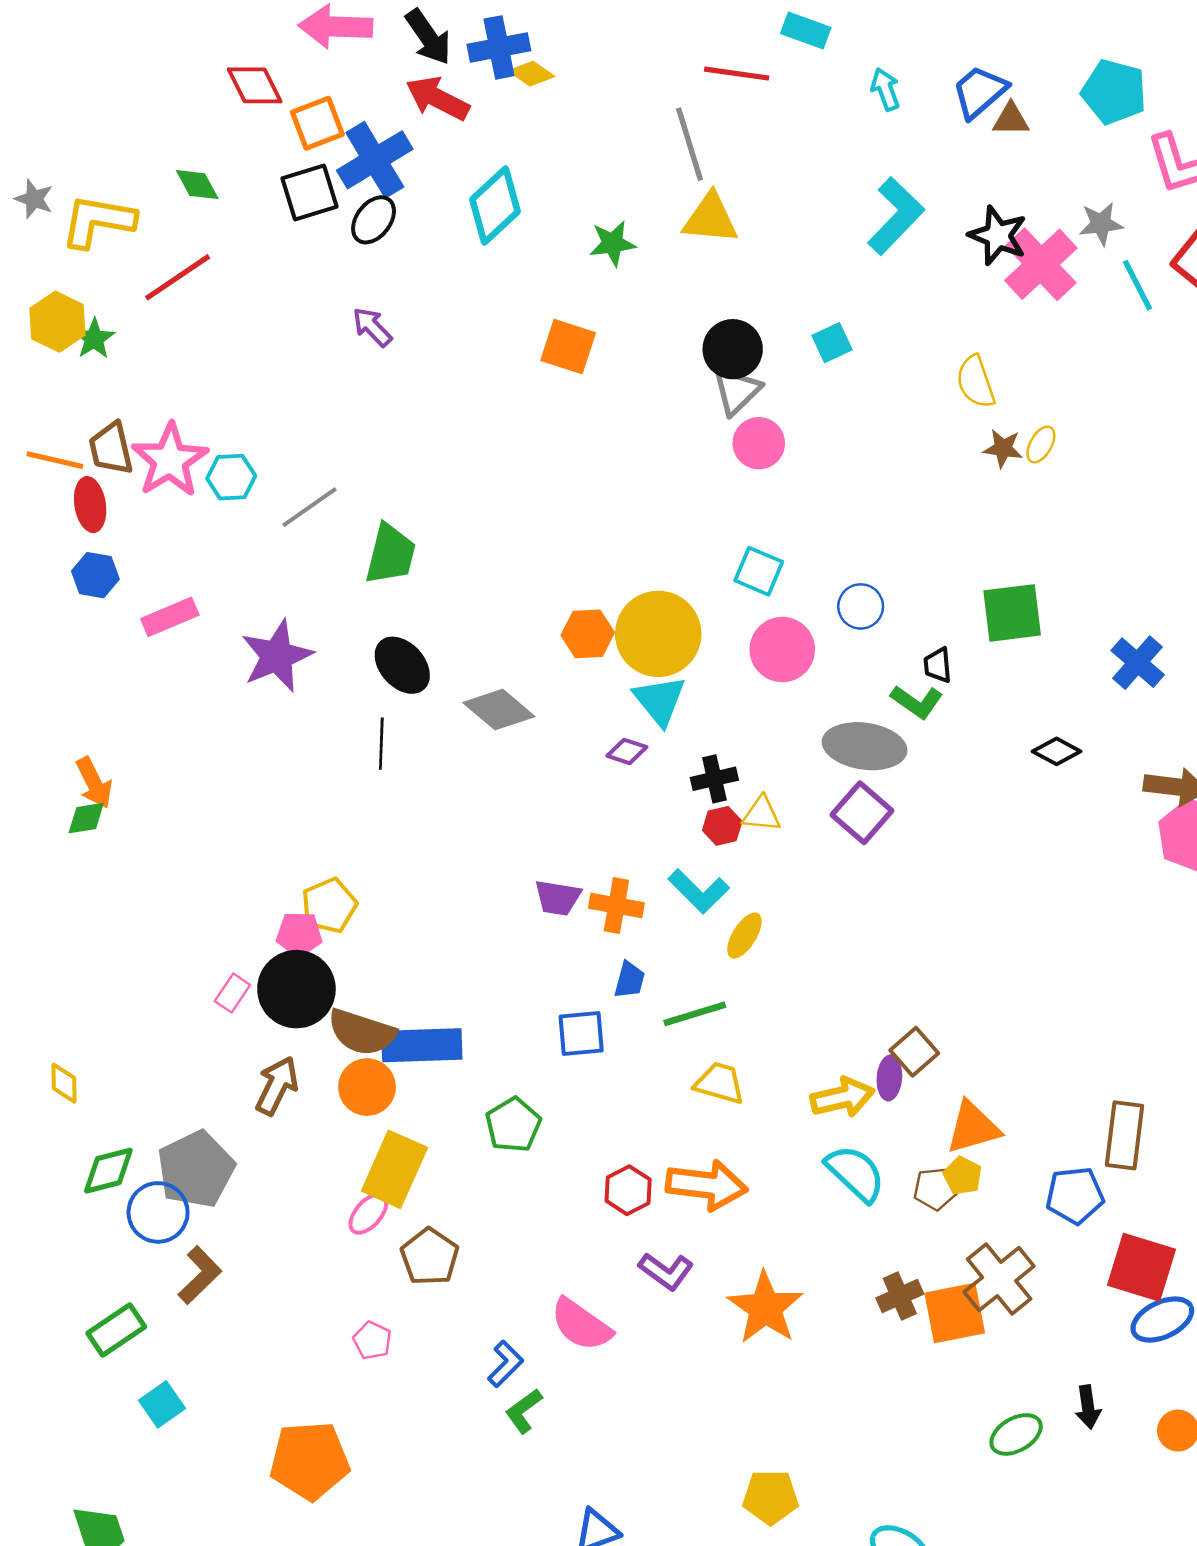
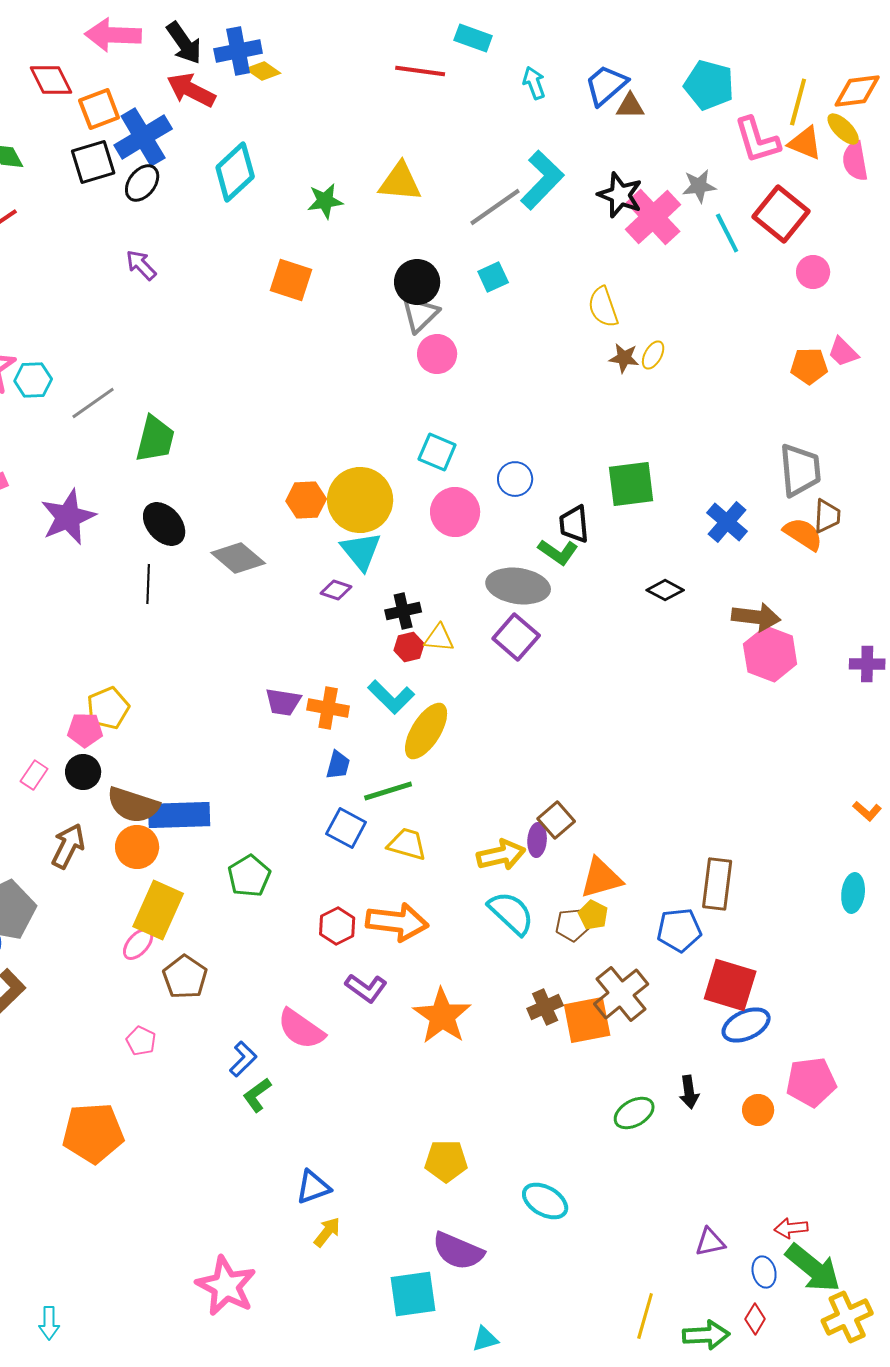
gray line: (690, 144) -> (495, 207), moved, turned 72
black trapezoid: (938, 665) -> (574, 524), size x1.4
yellow ellipse: (744, 936) -> (426, 731), size x1.6
black circle: (296, 989) -> (83, 772), size x0.6
blue square: (581, 1033) -> (346, 828), moved, turned 33

